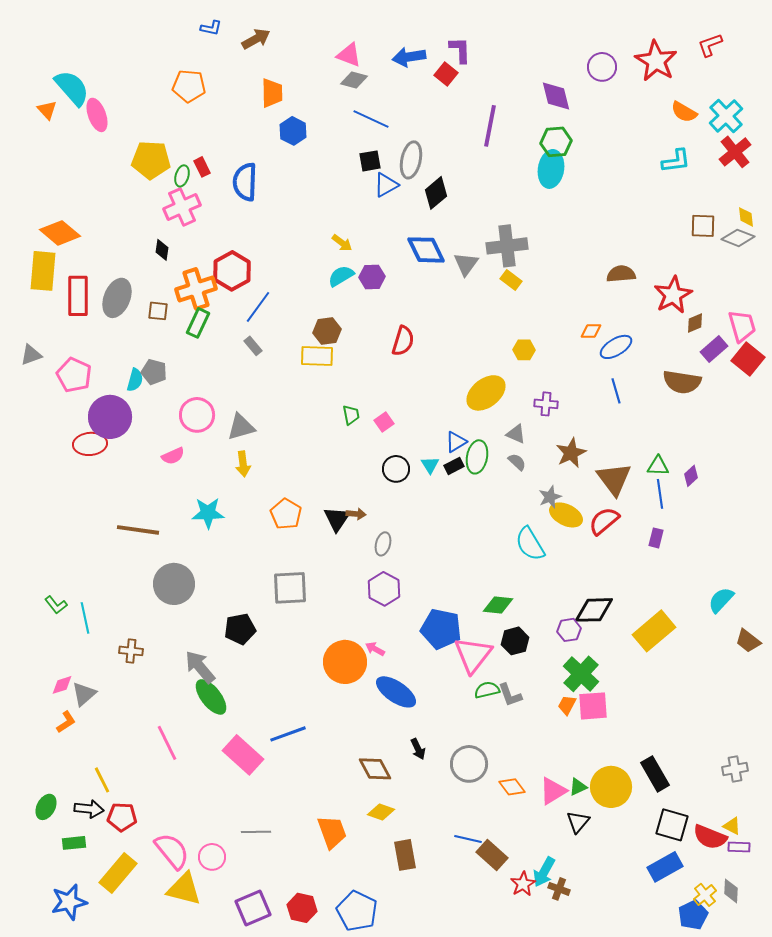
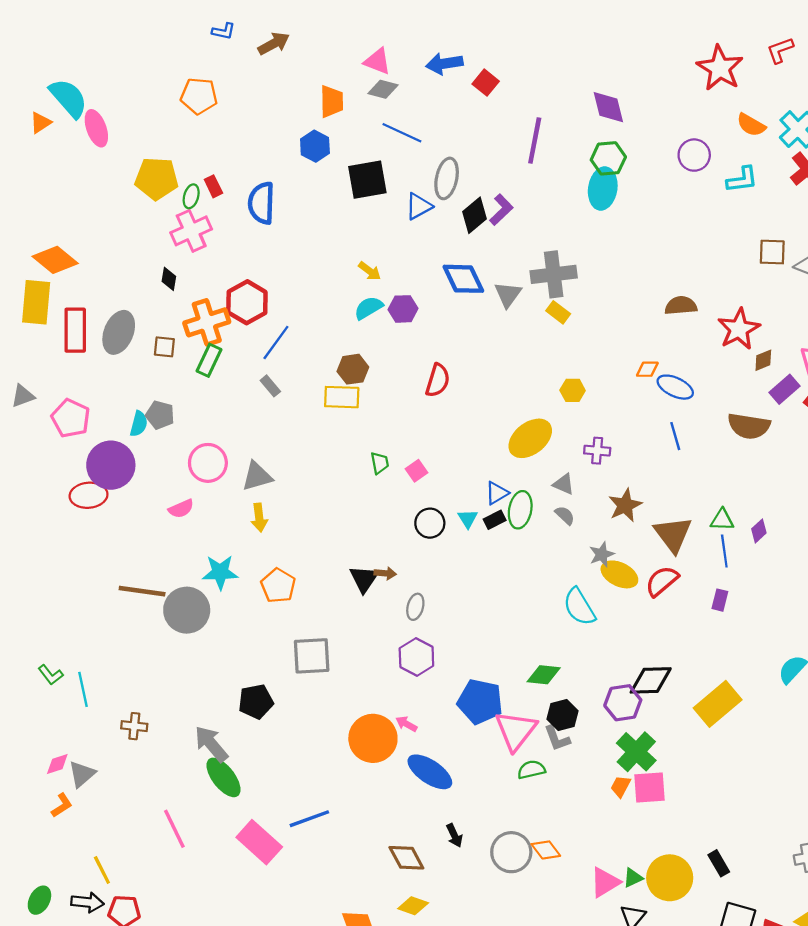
purple L-shape: (460, 50) -> (501, 210), moved, turned 48
purple circle: (602, 67) -> (694, 155), moved
orange trapezoid: (272, 93) -> (332, 101), moved
orange triangle: (47, 110) -> (41, 123), turned 40
black square: (370, 161) -> (367, 180), moved, size x1.6
blue ellipse: (616, 347) -> (675, 387), turned 56
orange pentagon: (286, 514) -> (278, 586), moved
gray circle: (174, 584) -> (187, 610), moved
purple hexagon: (569, 630) -> (623, 703), size x1.4
gray L-shape: (510, 695) -> (557, 738), moved
black rectangle: (655, 774) -> (719, 863), size x0.7
orange diamond: (512, 787) -> (546, 850), moved

